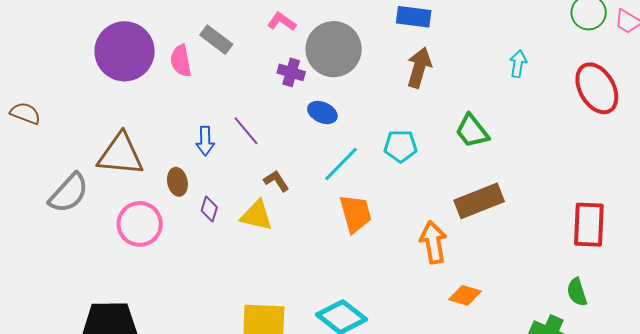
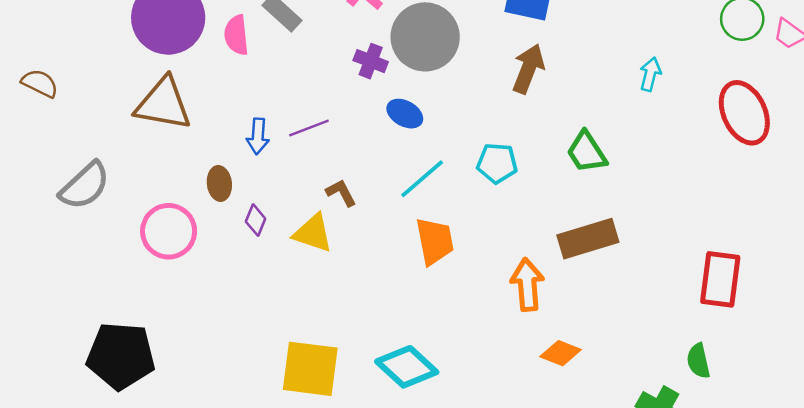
purple line: (246, 131) -> (309, 128), turned -76
brown triangle: (121, 154) -> (163, 104), moved

